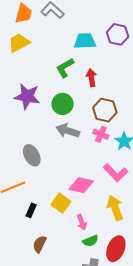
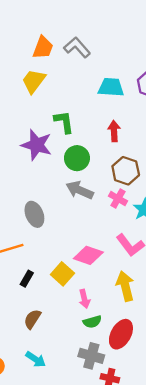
yellow trapezoid: (19, 43) -> (34, 81), turned -30
green L-shape: (65, 68) -> (64, 122), moved, turned 105

